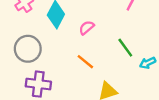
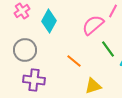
pink semicircle: (87, 28) -> (93, 25), moved, size x1.6

